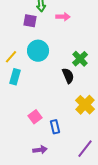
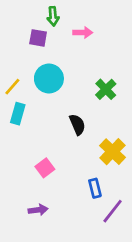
black semicircle: (68, 76) -> (77, 125), moved
blue rectangle: (55, 127) -> (95, 188), moved
purple arrow: (40, 150) -> (38, 210), moved

